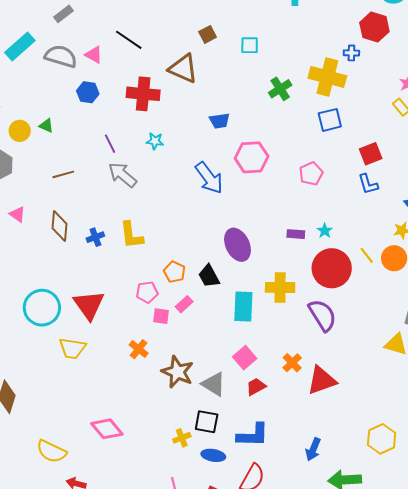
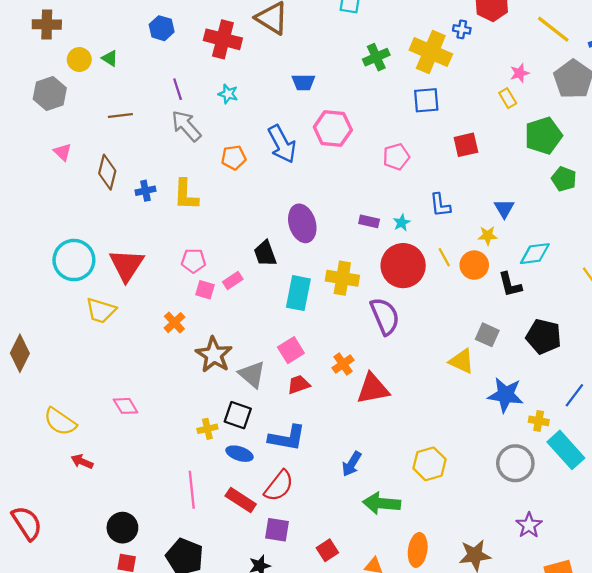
blue L-shape: (368, 184) -> (440, 205), moved
orange pentagon: (174, 272) -> (234, 158), moved, turned 30
pink diamond: (107, 429) -> (126, 406), size x0.7

